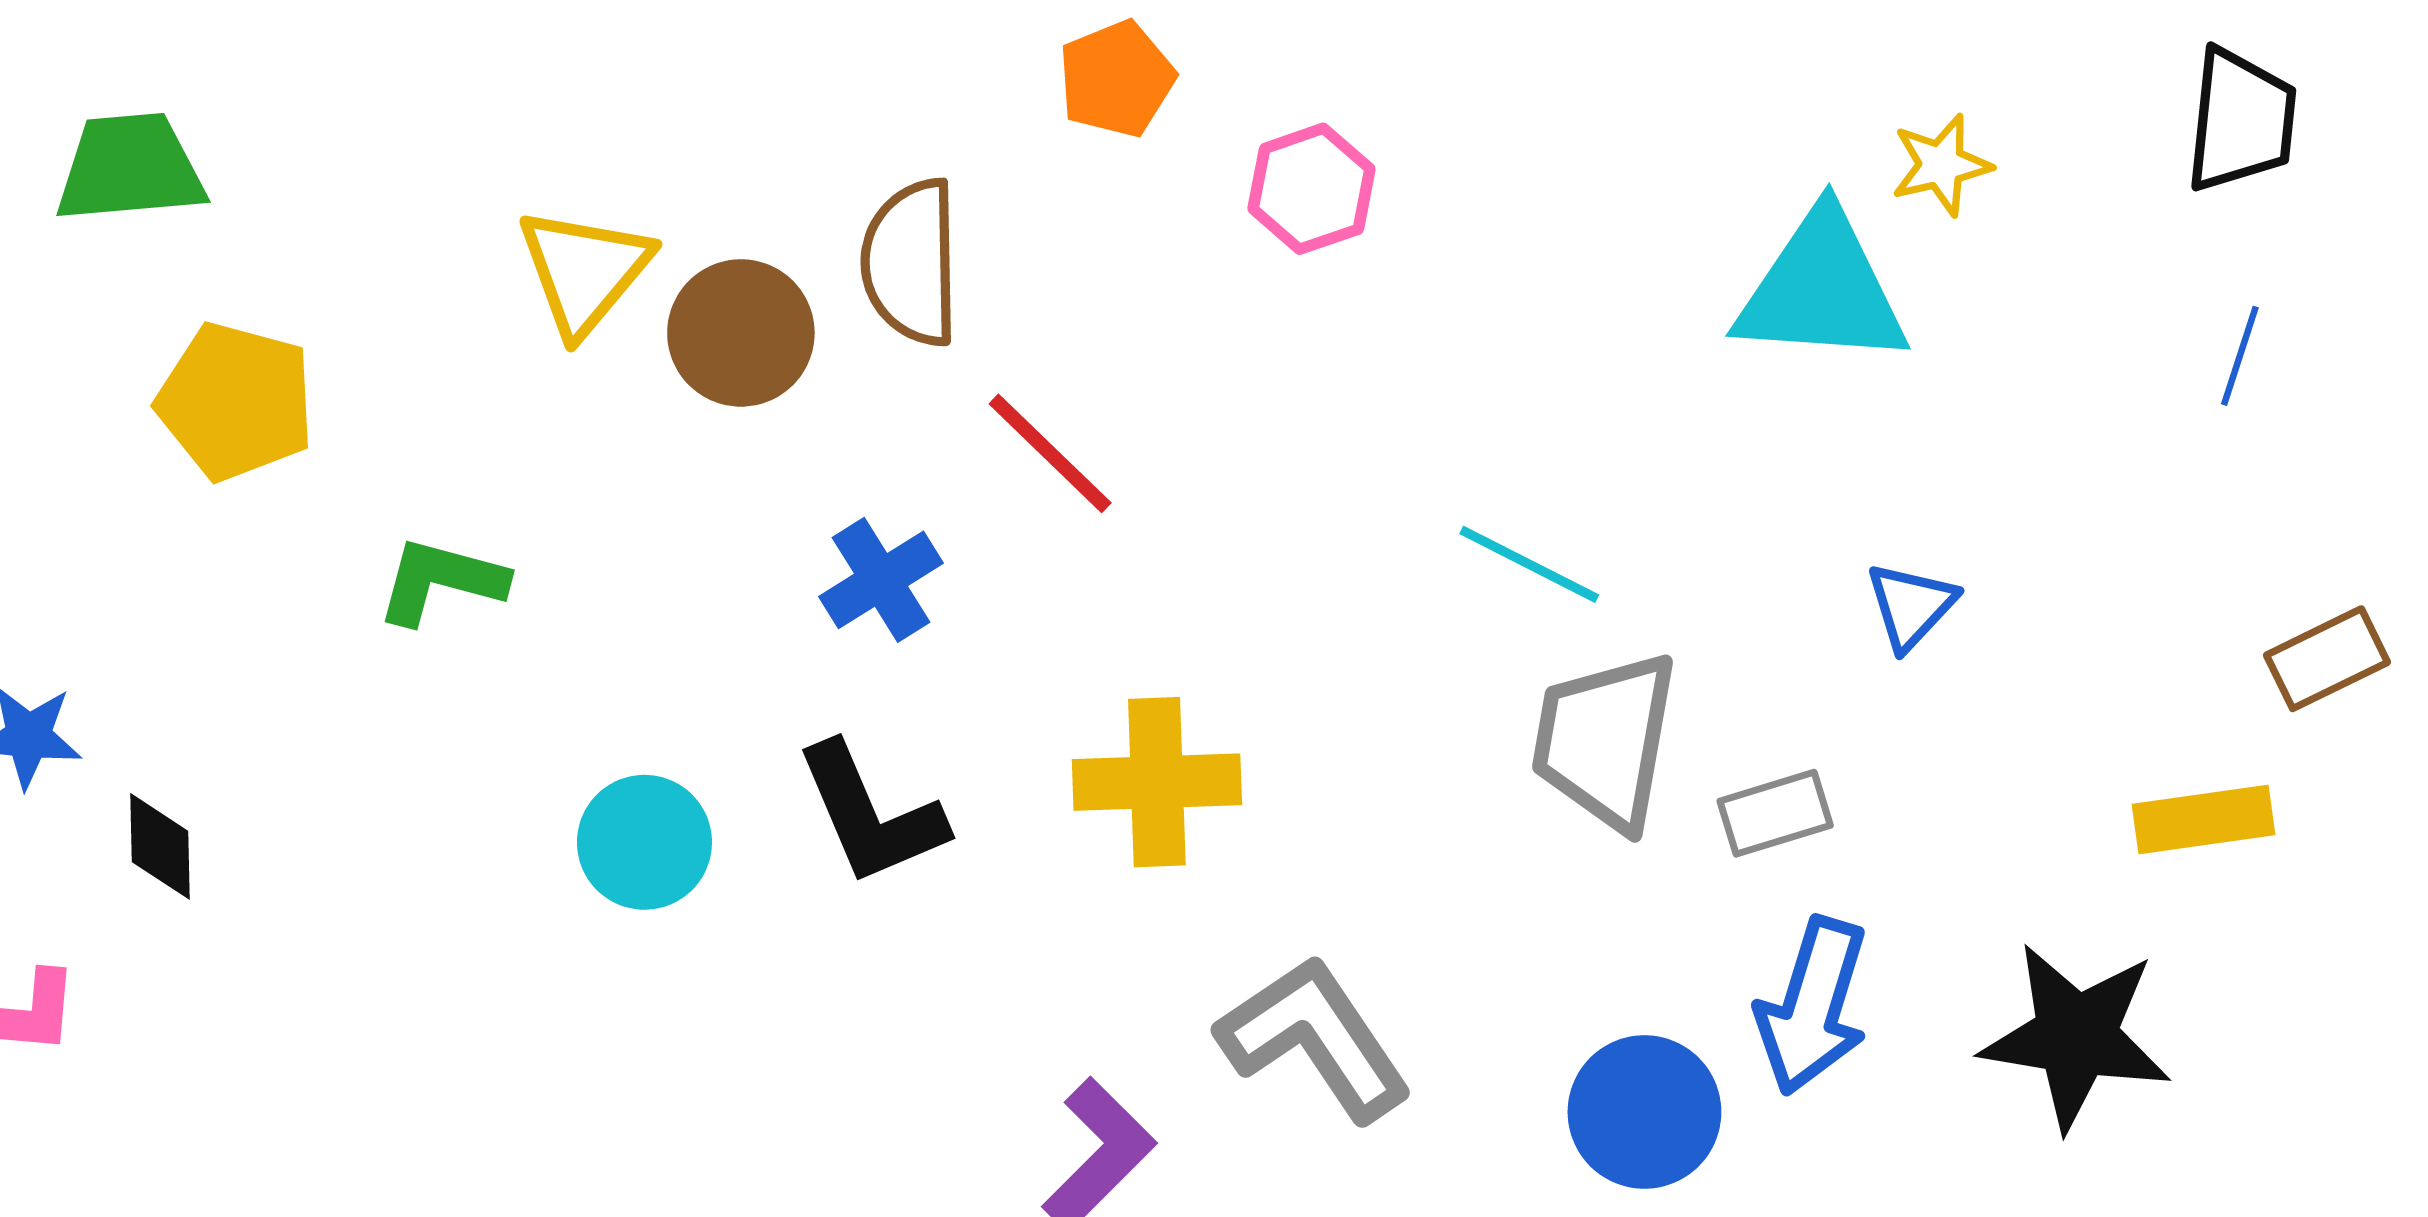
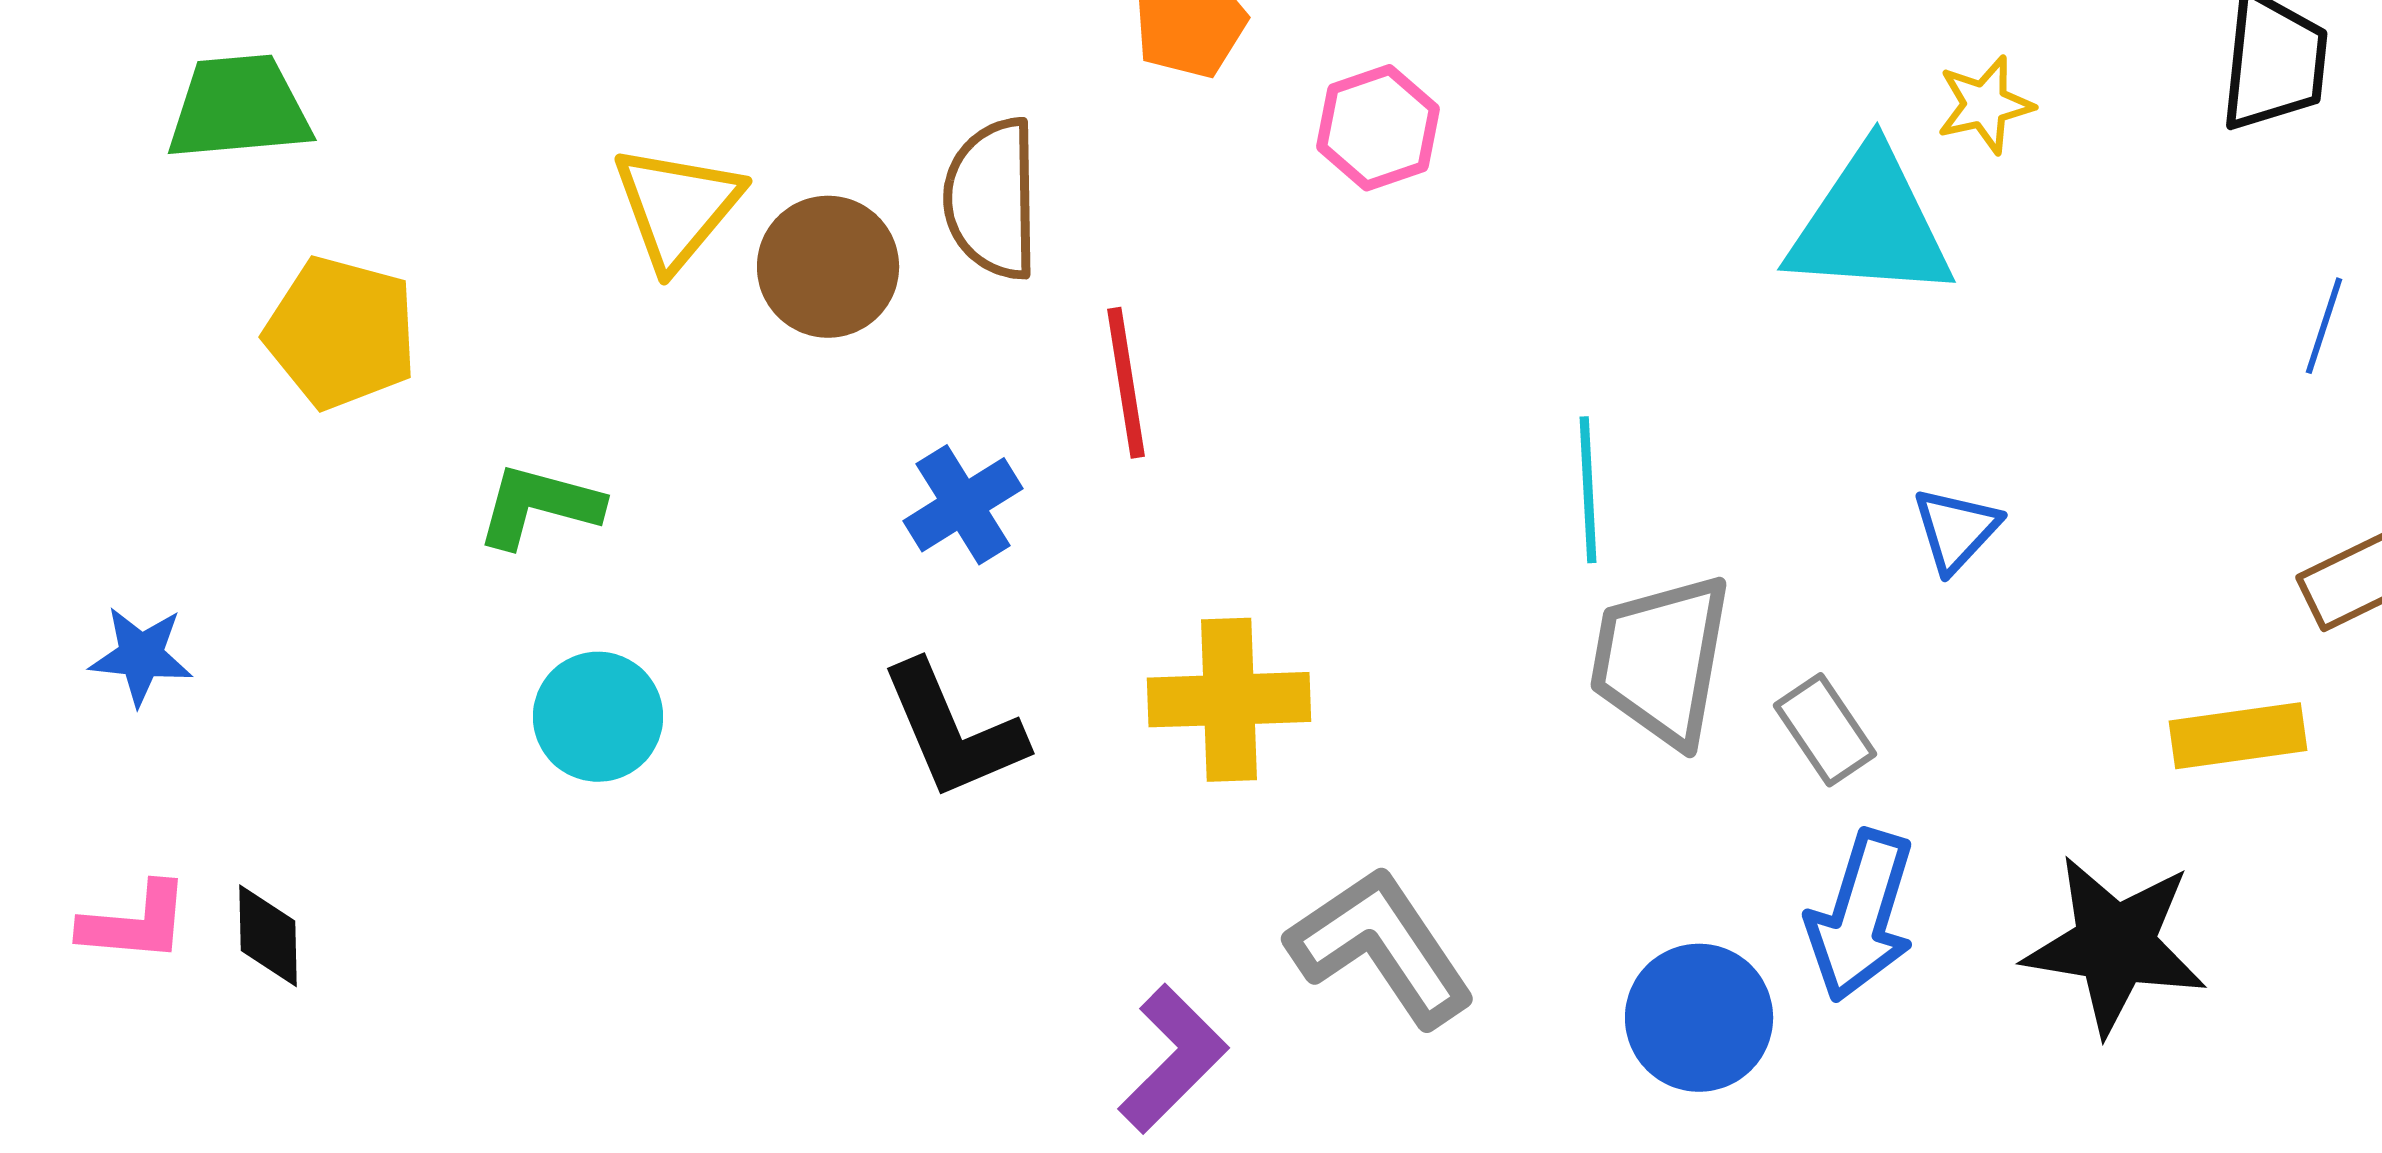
blue line: (2240, 356) -> (2324, 326), moved
red line: (1050, 453) -> (1126, 383), turned 37
cyan line: (1529, 564) -> (1588, 490), turned 60
gray rectangle: (1775, 813) -> (1825, 730), turned 73
cyan circle: (644, 842) -> (598, 717), moved
black diamond: (160, 846) -> (268, 936), moved

